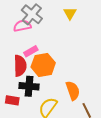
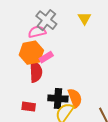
orange hexagon: (43, 65) -> (31, 53), moved
black cross: (29, 86) -> (58, 98), moved
orange semicircle: (73, 91) -> (75, 98), moved

